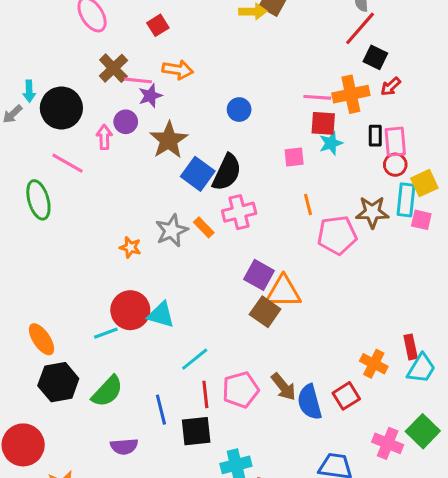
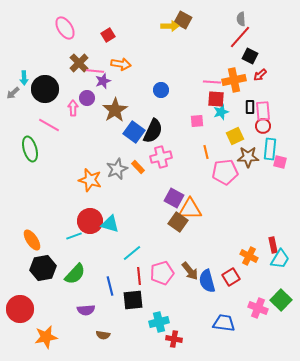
yellow square: (424, 183) -> (235, 136), moved
orange star: (130, 247) -> (90, 180), size x1.6

